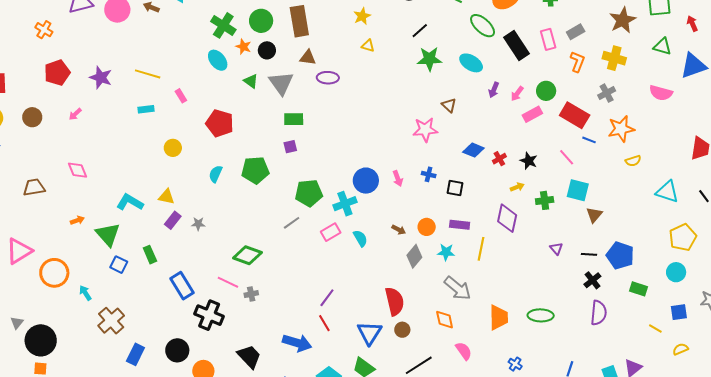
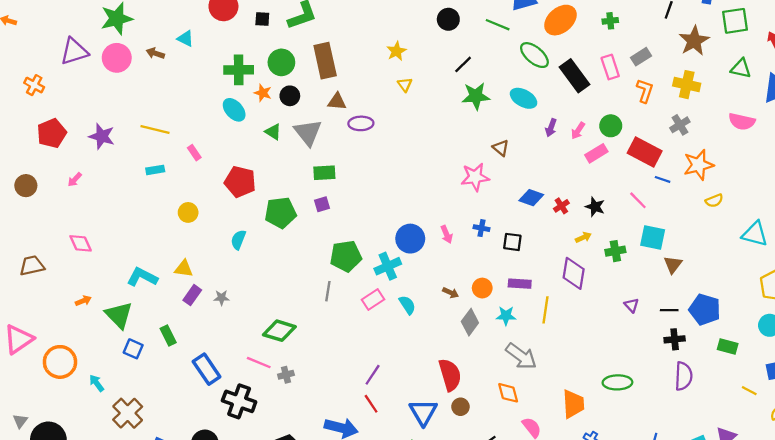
green cross: (223, 25) -> (239, 70), turned -30
yellow triangle: (368, 46) -> (405, 85), turned 40
green pentagon: (255, 170) -> (281, 213), moved
gray line: (292, 223) -> (328, 291), turned -42
black cross: (592, 280) -> (675, 339), turned 36
orange trapezoid: (499, 317) -> (573, 404), moved

